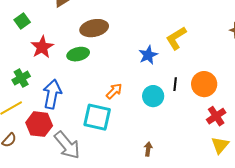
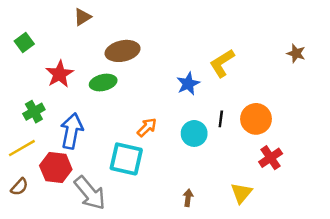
green square: (22, 21) -> (24, 42), moved
yellow triangle: (220, 145) -> (241, 193), moved

